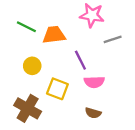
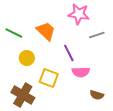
green line: (26, 27) -> (14, 33), moved
orange trapezoid: (54, 35) -> (46, 31), turned 50
brown semicircle: (93, 113) -> (97, 95), moved

